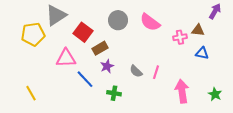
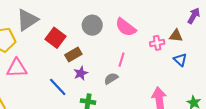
blue triangle: (202, 53) -> (180, 60), turned 32
pink triangle: (66, 58) -> (17, 68), moved
gray semicircle: (136, 71) -> (111, 79), turned 104
pink line: (156, 72) -> (122, 60), moved

